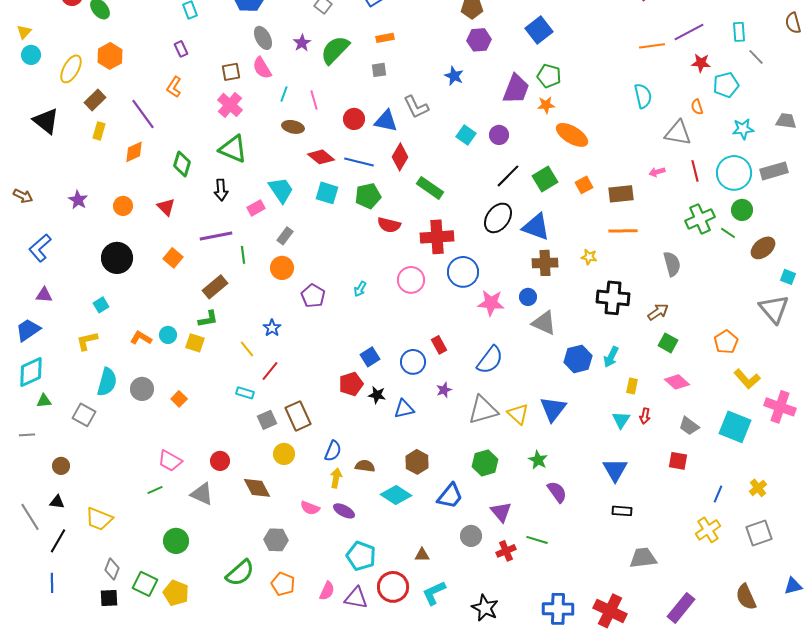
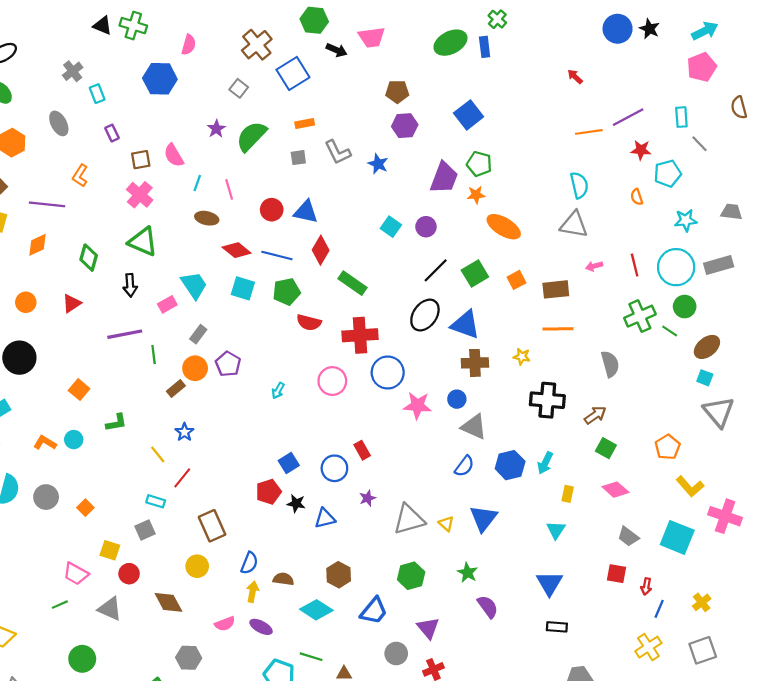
gray ellipse: (263, 38) -> (59, 123), moved
purple rectangle: (181, 49) -> (112, 133), moved
gray L-shape: (416, 107) -> (338, 152), moved
purple line: (143, 114) -> (47, 204), turned -48
gray triangle: (678, 133) -> (574, 225), moved
red triangle: (166, 207) -> (72, 303), turned 42
orange square: (173, 258) -> (79, 390), moved
cyan square: (788, 277) -> (705, 378), moved
brown rectangle: (215, 287) -> (176, 388), moved, size x0.7
purple pentagon: (313, 296) -> (228, 364), moved
yellow square: (195, 343) -> (110, 550), moved
blue semicircle: (490, 360) -> (464, 466), moved, size x0.7
yellow triangle: (518, 414) -> (446, 524), size x0.7
red arrow: (645, 416) -> (646, 586), moved
gray square: (267, 420) -> (145, 530), moved
pink semicircle: (310, 508) -> (225, 624), turned -42
green line: (537, 540) -> (311, 657), moved

